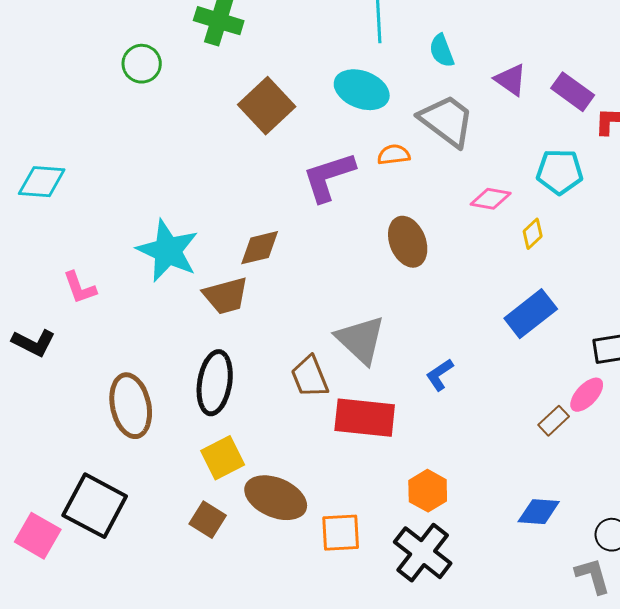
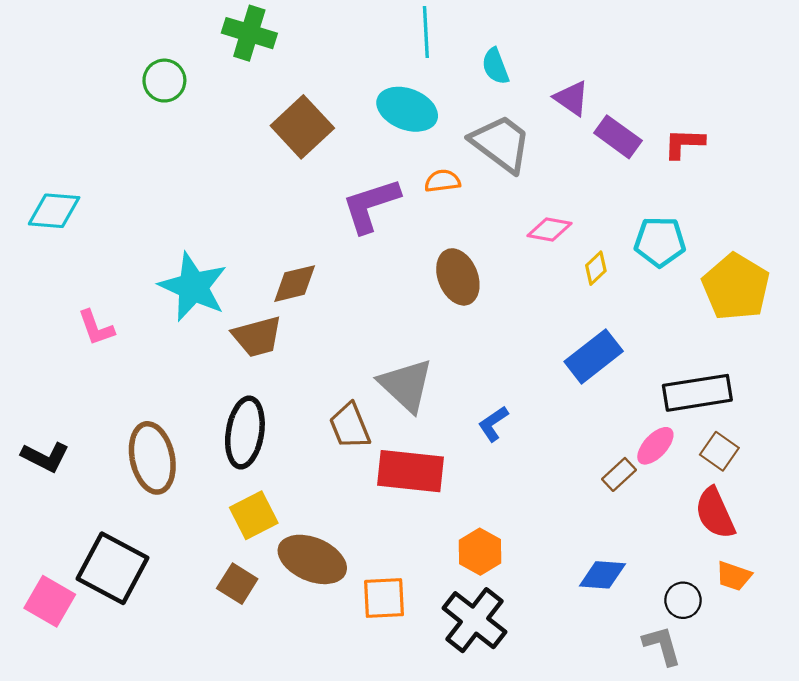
purple rectangle: (573, 92) -> (618, 137), moved
cyan pentagon: (560, 172) -> (660, 242), moved
black L-shape: (34, 343) -> (45, 457), moved

